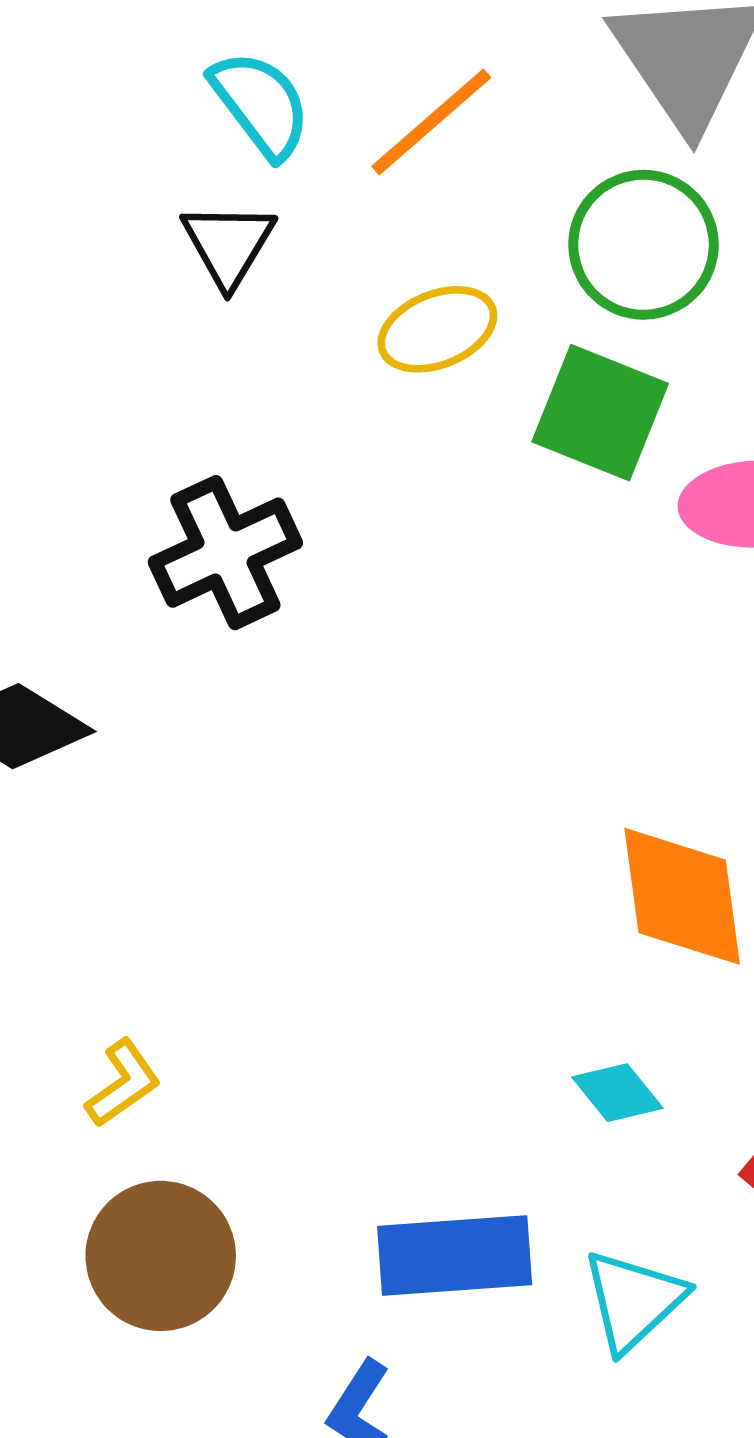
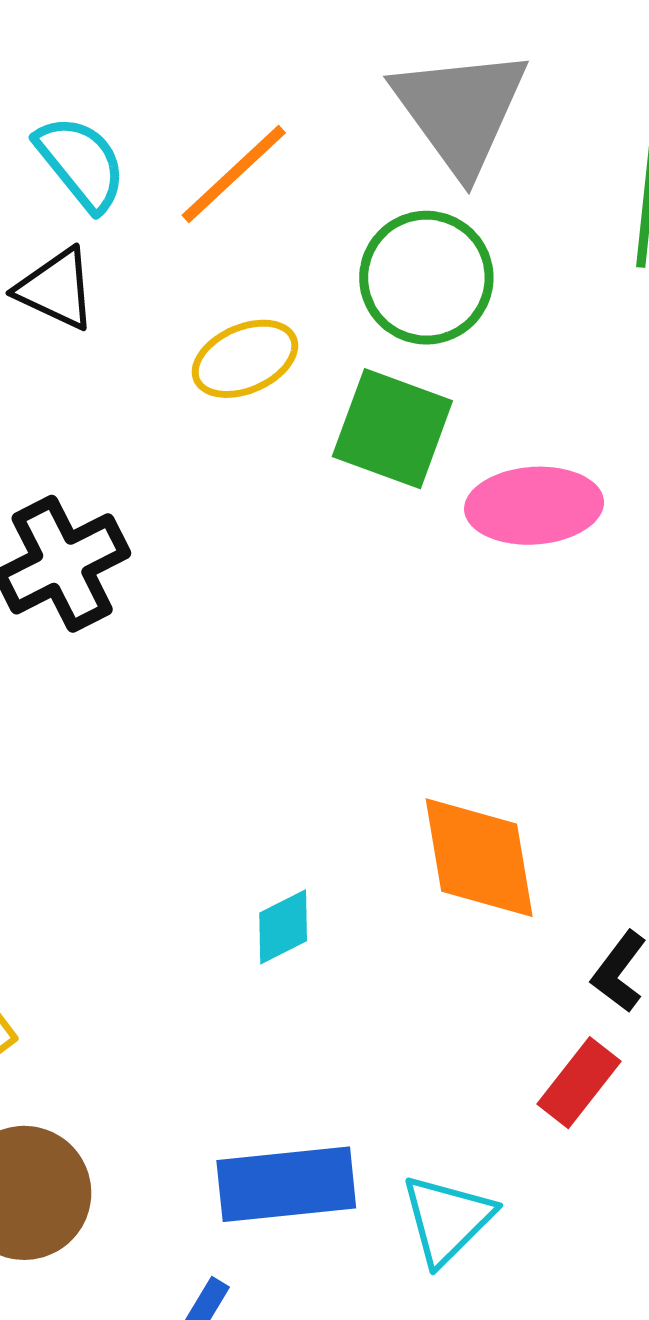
black triangle: (228, 244) -> (56, 289), turned -34
cyan diamond: (617, 1093) -> (283, 927), moved, turned -76

